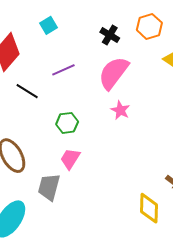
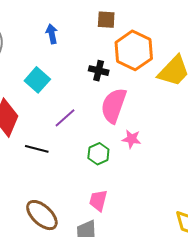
cyan square: (48, 25) -> (37, 80), size x1.4
orange hexagon: (149, 26) -> (134, 50), size x1.5
green hexagon: (67, 123) -> (98, 154), moved

